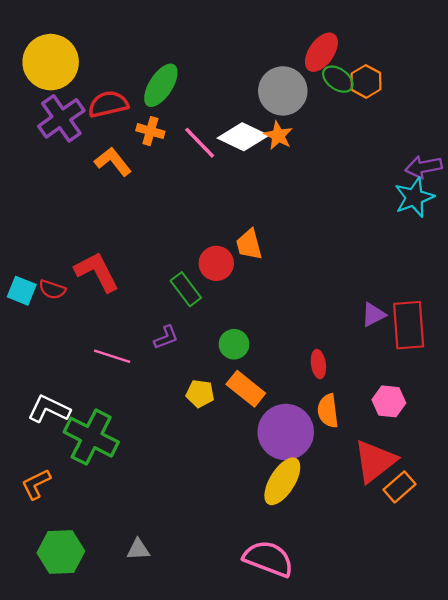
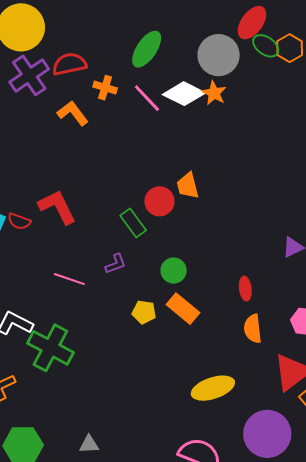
green ellipse: (161, 85) -> (147, 49), moved
purple circle: (286, 432) -> (267, 434), moved
yellow ellipse: (282, 481) -> (213, 388), turned 39

